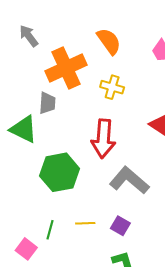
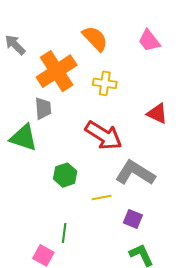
red arrow: (103, 139) -> (104, 135), turned -54
green hexagon: (60, 172) -> (65, 175), size x0.6
yellow line: (85, 223) -> (102, 197), moved

